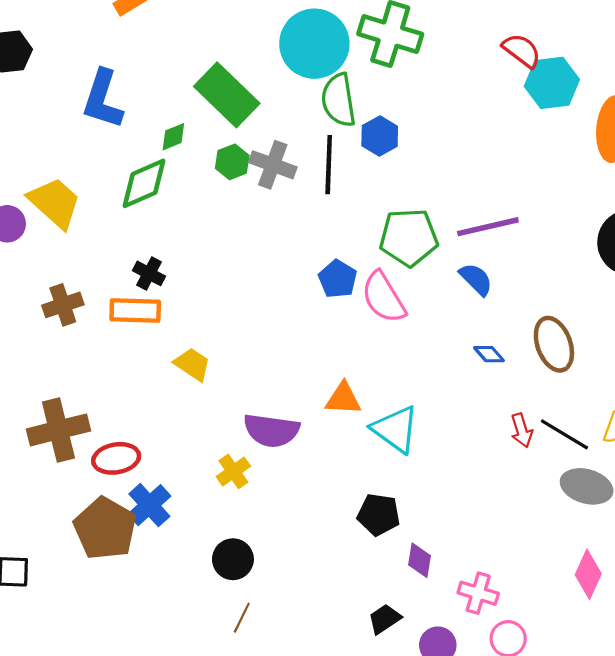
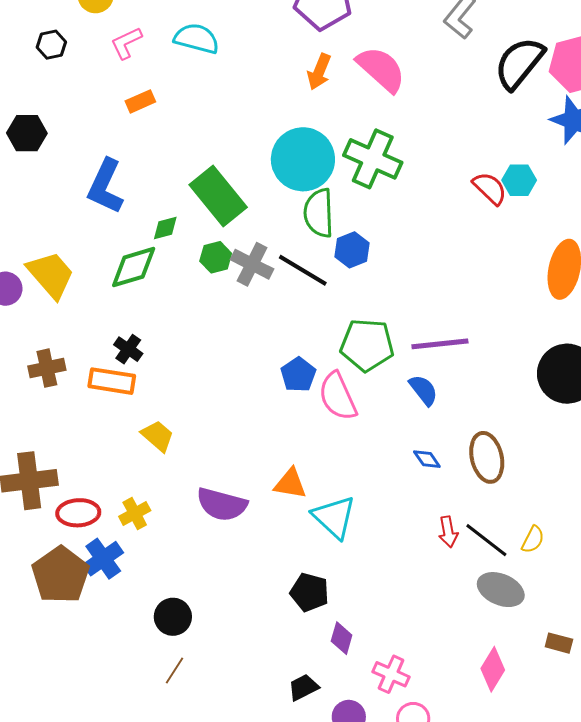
cyan hexagon: (552, 83) -> (519, 180), moved, size x0.7
black line: (329, 165) -> (303, 270), turned -68
yellow cross: (233, 471) -> (135, 514), moved

